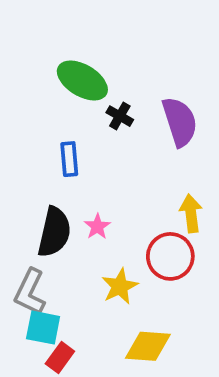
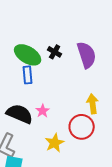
green ellipse: (82, 80) -> (28, 55), moved
black semicircle: (54, 232) -> (20, 114), turned -80

